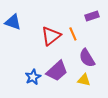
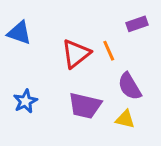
purple trapezoid: (57, 71) -> (85, 106), turned 55
blue star: (33, 77) -> (25, 101), moved

